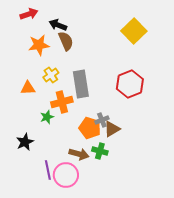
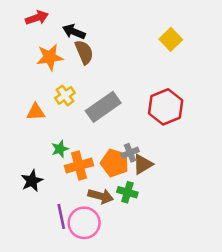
yellow square: (134, 31) -> (171, 39), size x0.7
gray rectangle: (81, 84) -> (103, 107), turned 64
orange cross: (62, 102) -> (79, 166), moved

